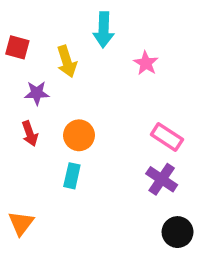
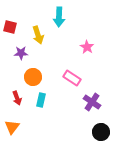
pink star: (146, 63) -> (87, 47), moved
red arrow: (30, 134) -> (17, 98), moved
orange circle: (79, 135) -> (33, 77), moved
pink rectangle: (167, 137) -> (72, 78), moved

